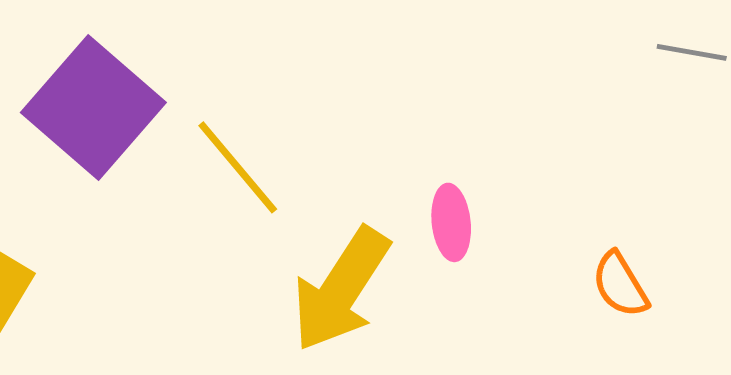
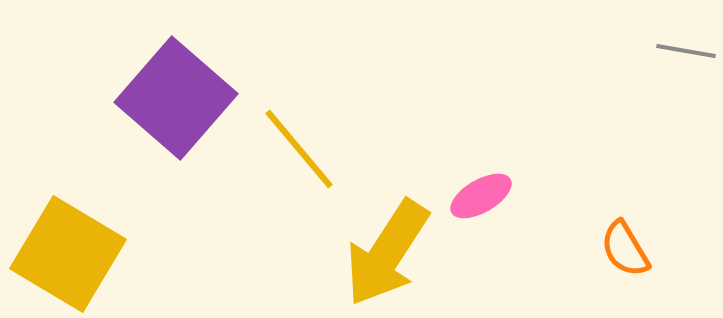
pink ellipse: (451, 222) -> (481, 196), turned 66

